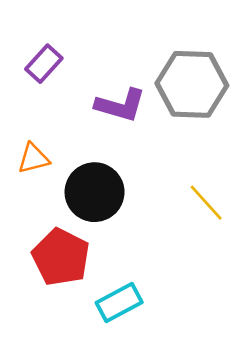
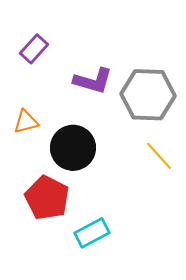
gray hexagon: (192, 84) -> (148, 95), moved

